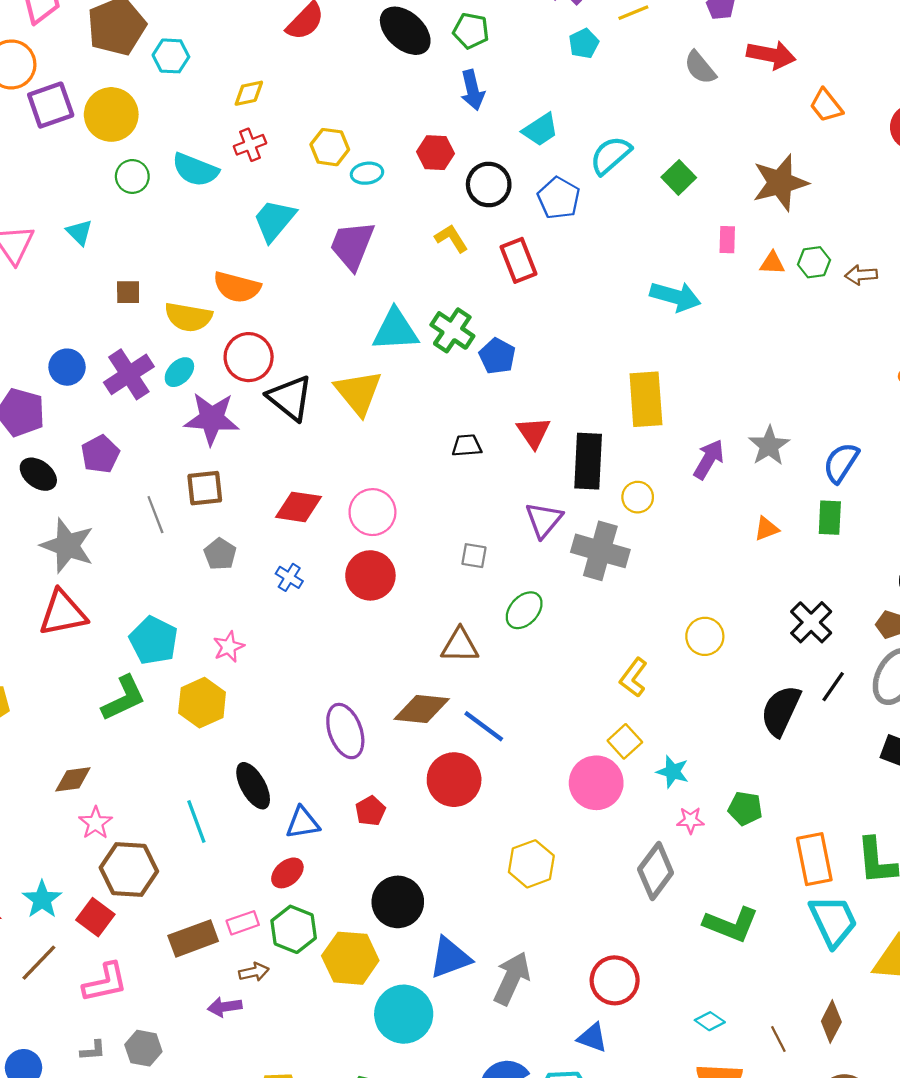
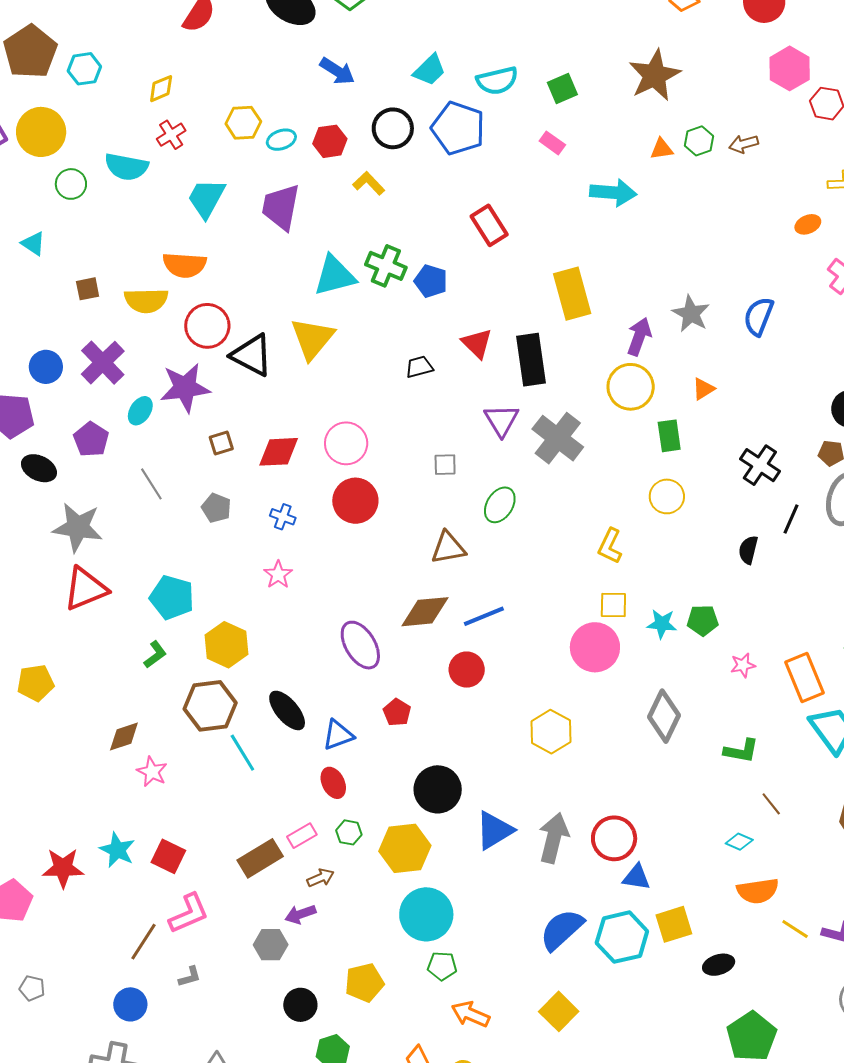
blue arrow: (473, 90) -> (337, 71), moved, turned -33
red hexagon: (435, 153) -> (330, 141), moved
cyan semicircle: (611, 155) -> (497, 81), turned -141
green square: (679, 177) -> (562, 88), turned 32
blue pentagon: (559, 198) -> (458, 128), size x1.4
pink rectangle: (727, 240) -> (552, 143), moved, turned -45
red rectangle: (518, 260) -> (489, 225), moved
cyan arrow: (675, 297) -> (613, 193), moved
cyan ellipse: (179, 372) -> (140, 411), moved
yellow triangle: (358, 393) -> (312, 338), turned 30
brown square: (205, 488) -> (221, 443), moved, size x0.7
yellow circle: (638, 497) -> (631, 387), moved, size x1.6
green rectangle: (830, 518) -> (669, 436), moved
gray cross: (600, 551) -> (558, 438), turned 33
pink star: (229, 647) -> (278, 575), moved
green L-shape: (124, 698) -> (155, 655), size x0.6
black semicircle: (781, 711) -> (748, 550), size x0.6
blue line: (484, 726) -> (484, 616), turned -48
yellow square: (625, 741) -> (613, 605), turned -36
red circle: (454, 780) -> (467, 670), size x0.7
green pentagon: (745, 808) -> (703, 620), moved
pink star: (690, 820) -> (743, 665), moved
brown hexagon: (129, 869) -> (210, 706), moved
red ellipse: (287, 873) -> (333, 783), turned -64
green L-shape: (731, 924) -> (741, 751), size x0.7
green hexagon: (294, 929) -> (349, 832), size x0.6
brown line: (39, 963) -> (144, 942), moved
red circle: (615, 980) -> (614, 838), moved
cyan circle: (404, 1014) -> (426, 914), moved
brown line: (778, 1039) -> (771, 804), moved
gray hexagon: (143, 1048) -> (271, 945), moved

